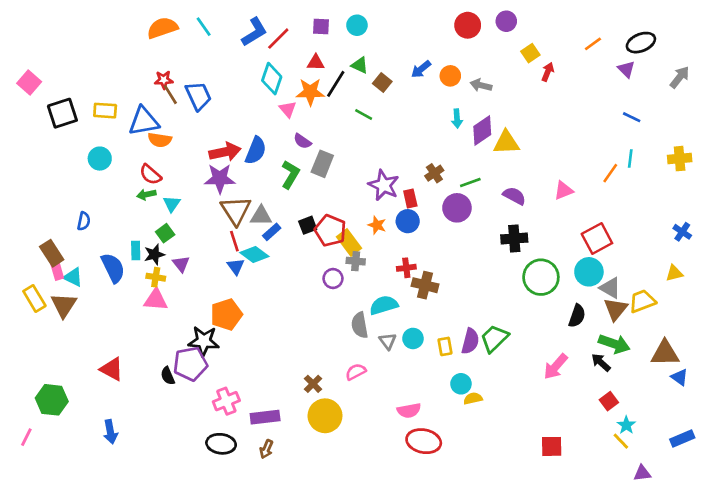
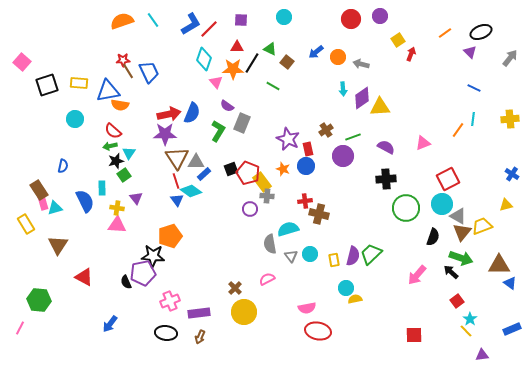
cyan circle: (357, 25) -> (284, 17), moved
black star: (154, 254) -> (116, 161), moved
cyan triangle: (73, 277) -> (55, 208), turned -42
brown triangle: (64, 305) -> (58, 245), moved
blue arrow: (110, 432) -> (110, 324), moved, turned 48

